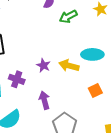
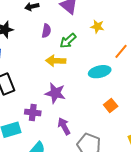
purple star: (43, 65) -> (55, 93), size x1.5
yellow arrow: (69, 66) -> (56, 61), moved

